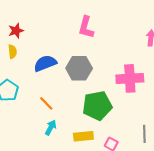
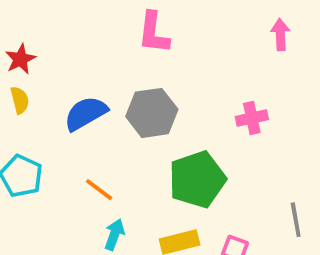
pink cross: (130, 78) -> (252, 118), size x0.6

